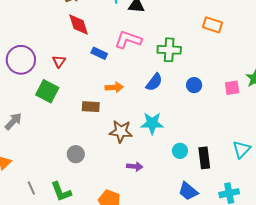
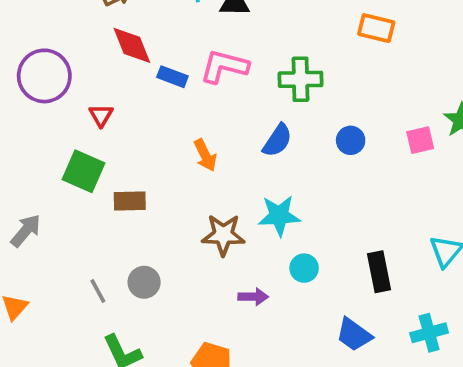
blue rectangle: (99, 53) -> (172, 77), moved
purple circle: (21, 60) -> (44, 76), moved
orange arrow: (114, 87) -> (205, 155), turned 72
brown rectangle: (91, 107) -> (130, 201), moved
cyan circle: (180, 151) -> (304, 268), moved
gray line: (31, 188) -> (98, 291), moved

